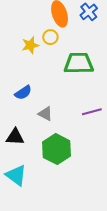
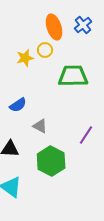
purple line: (92, 112) -> (86, 135), moved, turned -42

